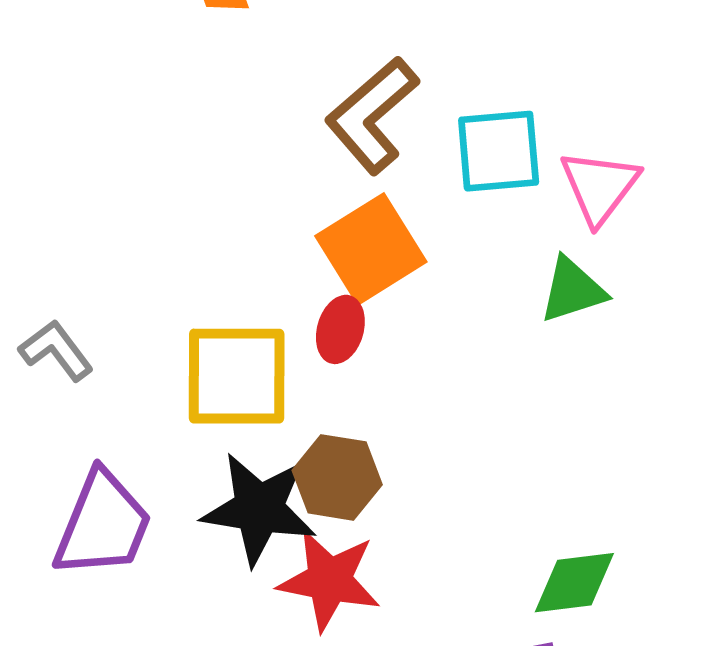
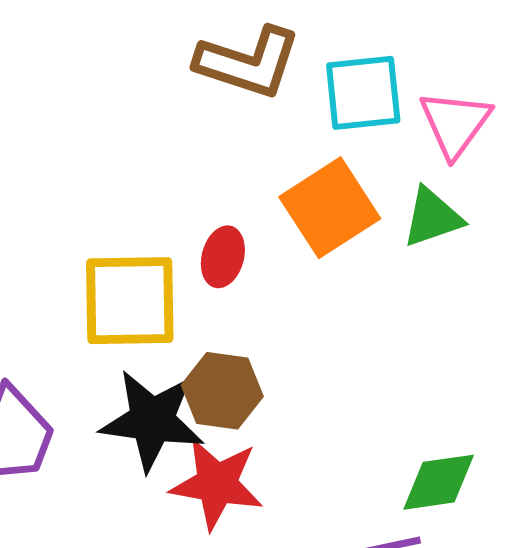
brown L-shape: (372, 115) -> (248, 62), turned -120
orange square: (371, 249) -> (330, 208), moved

